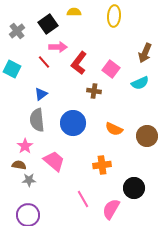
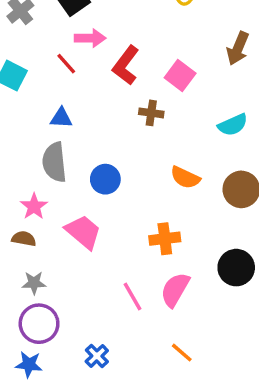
cyan semicircle: (140, 83) -> (233, 125), moved
blue triangle: (41, 94) -> (61, 118), turned 40
blue circle: (73, 123) -> (105, 179), moved, size x0.7
gray star: (29, 180) -> (34, 283), moved
black circle: (134, 188) -> (236, 268), moved
pink semicircle: (111, 209) -> (175, 290), moved

